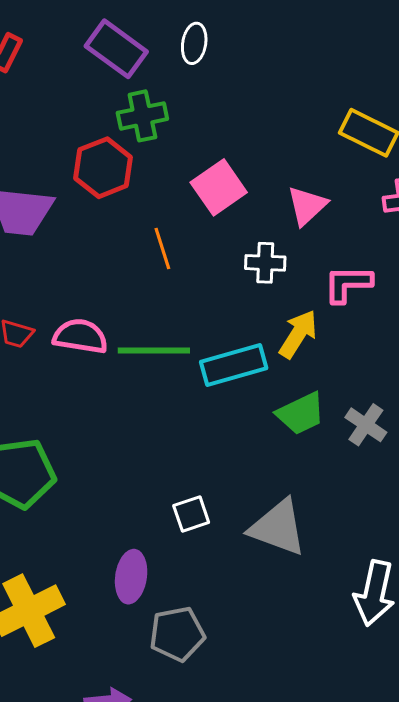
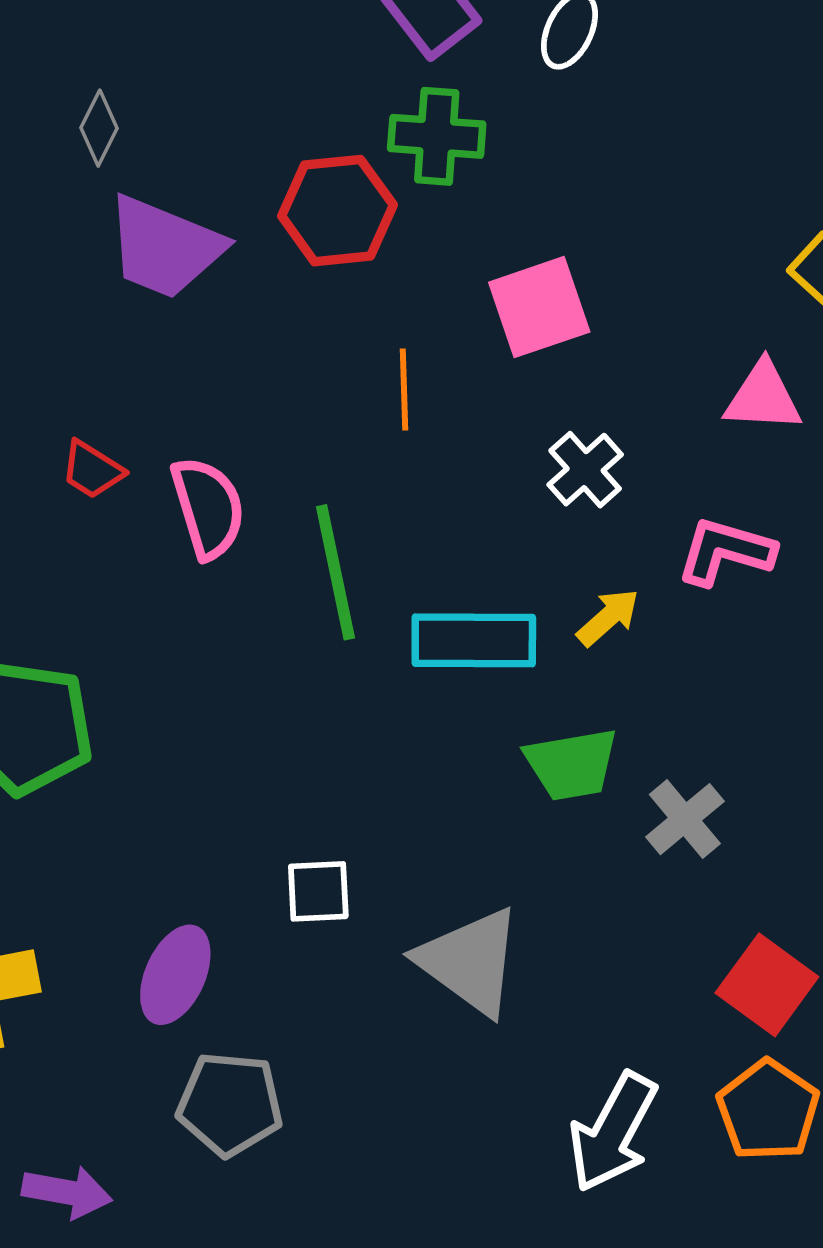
pink triangle: (307, 206) -> (763, 397), moved, turned 30
white cross: (265, 263) -> (585, 470), turned 30
yellow arrow: (298, 334) -> (608, 617), size x0.7
pink semicircle: (80, 336) -> (208, 508), turned 48
green line: (154, 351) -> (335, 572), turned 62

